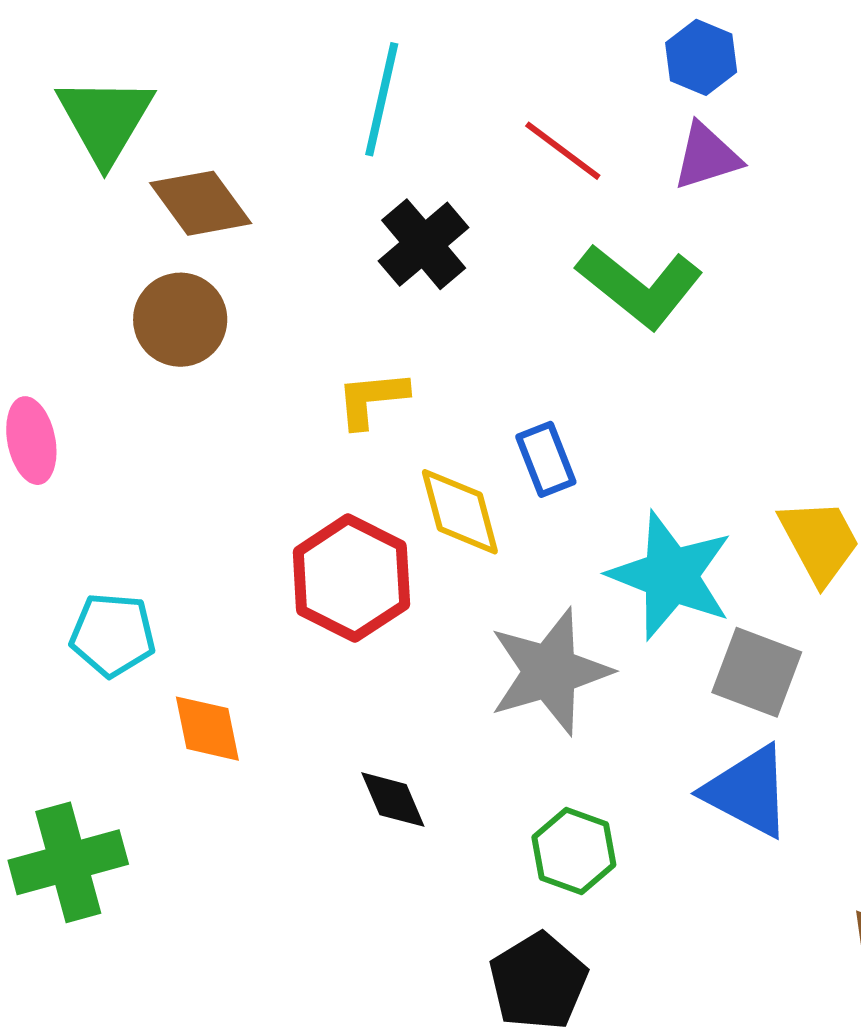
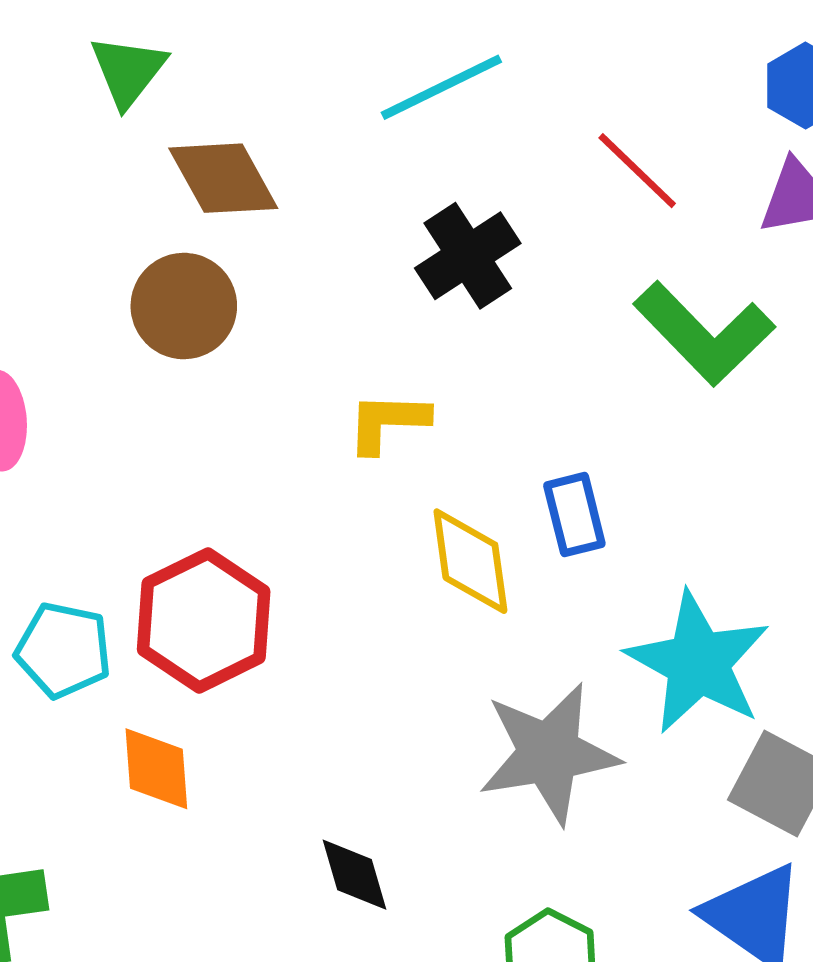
cyan line: (382, 99) -> (441, 87), turned 44
green triangle: (105, 120) -> (128, 71), size x0.7
red hexagon: (351, 578) -> (204, 620), moved

